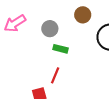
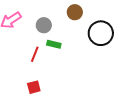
red line: (55, 75) -> (35, 54), moved

